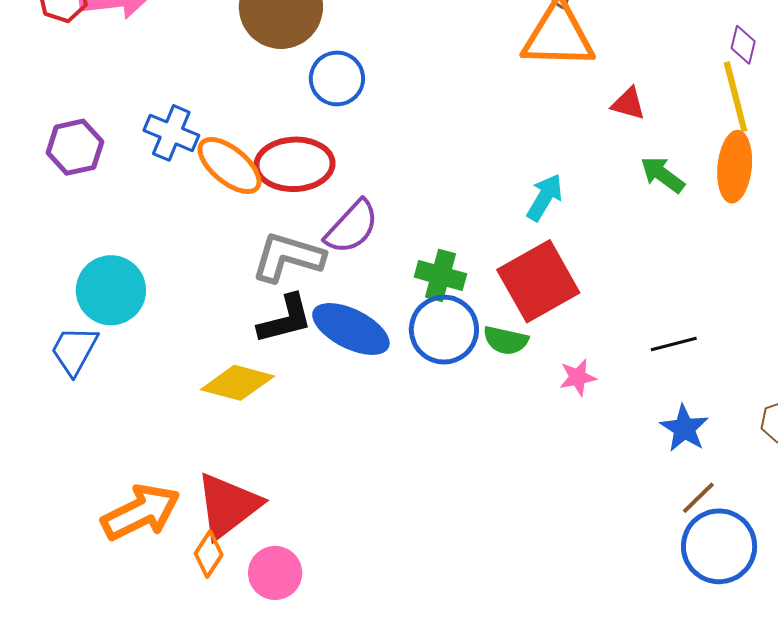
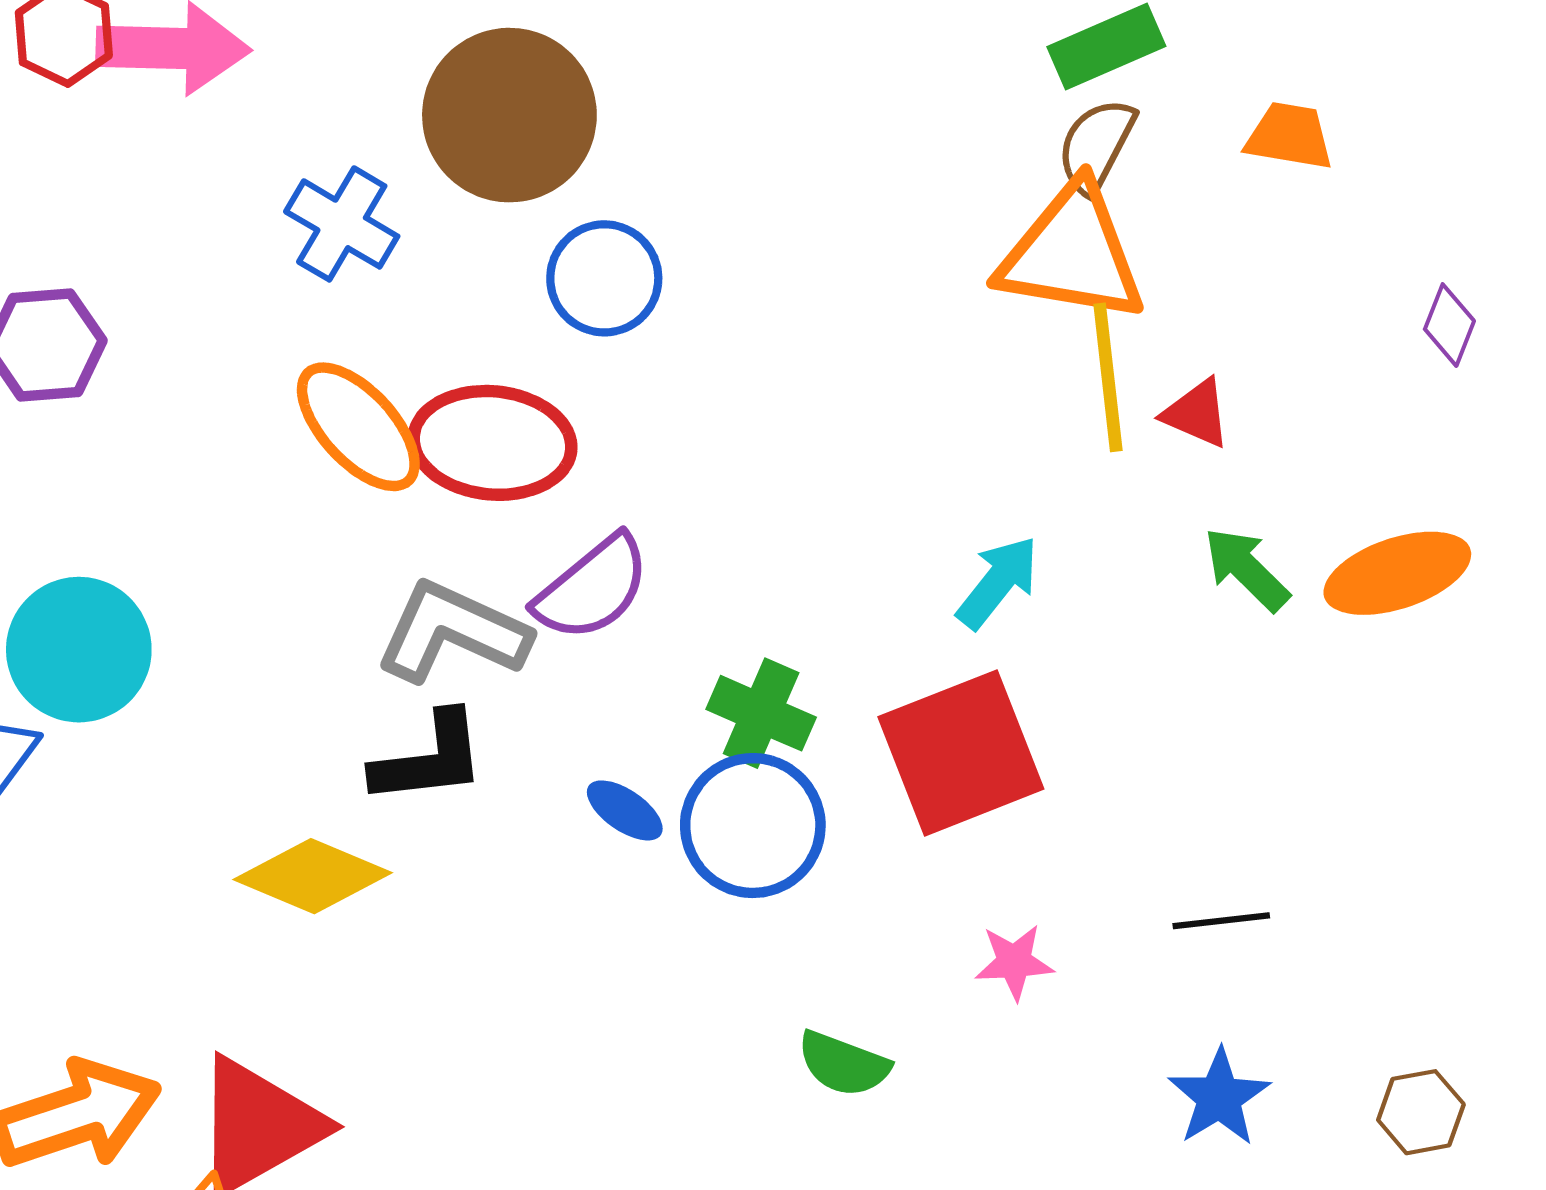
yellow line: (736, 97) -> (1108, 377), moved
blue cross: (171, 133) -> (342, 224), moved
orange ellipse: (735, 167) -> (1397, 573), turned 58
blue ellipse: (351, 329) -> (625, 810), moved, size x0.5
green semicircle: (506, 340) -> (843, 1064), moved

